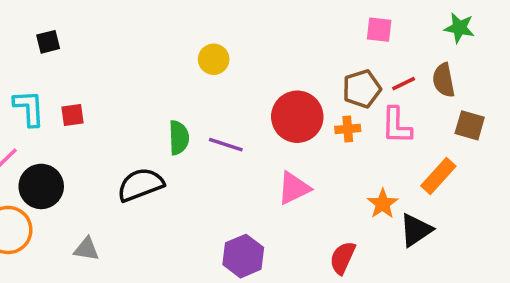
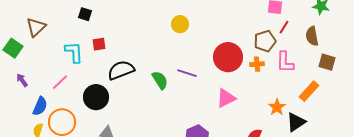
black square: (48, 42) -> (85, 14), turned 32
red line: (404, 84) -> (284, 27), moved, turned -32
red square: (73, 115) -> (99, 44), moved
green semicircle: (179, 138) -> (160, 80), moved, turned -30
black semicircle: (140, 185) -> (121, 70), moved
black circle: (41, 186) -> (96, 97), moved

